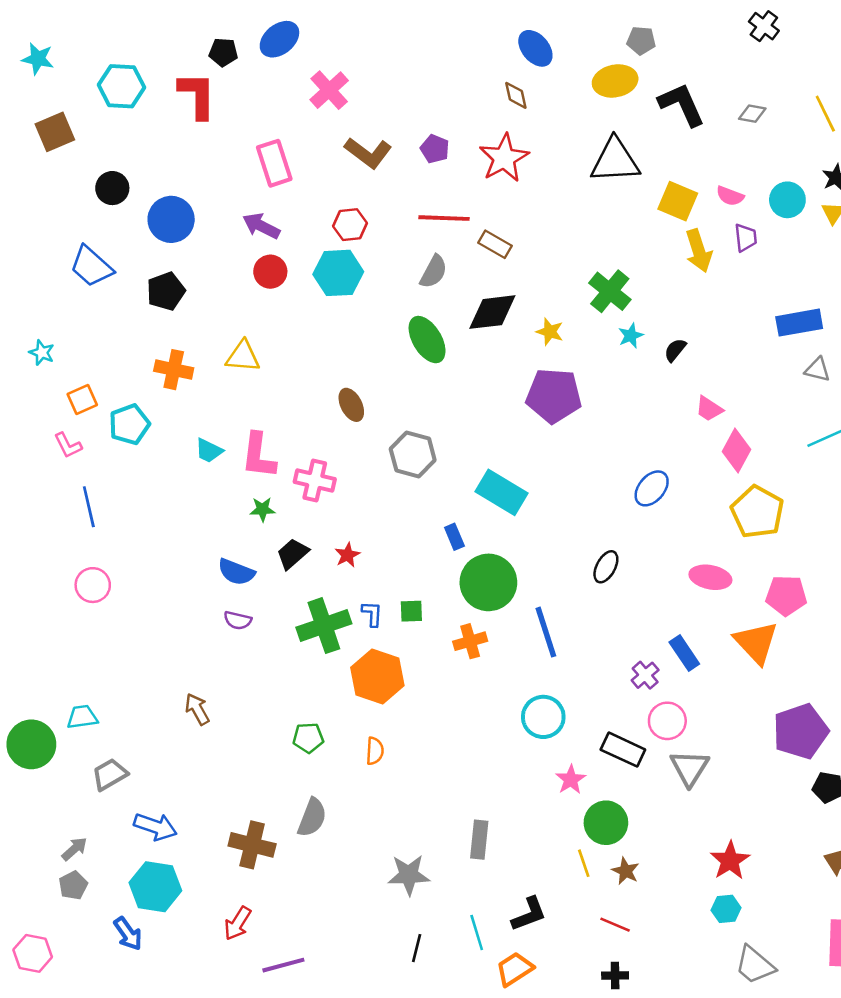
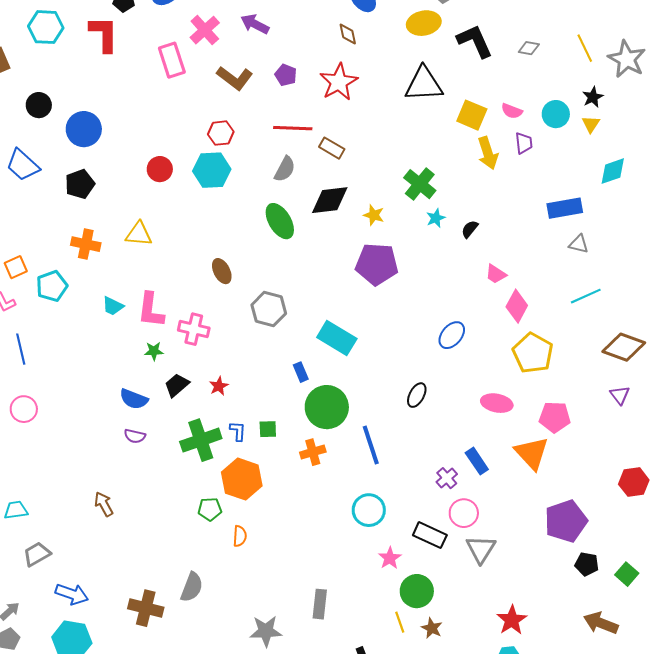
pink rectangle: (274, 163) -> (172, 60), moved
purple arrow: (261, 226) -> (255, 24), moved
green pentagon: (308, 738) -> (210, 509), moved

